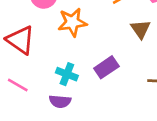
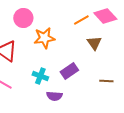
purple semicircle: (60, 101) -> (54, 96), moved

